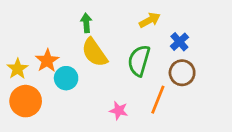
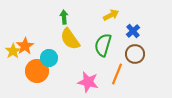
orange star: (47, 61) -> (25, 46), moved
orange circle: (26, 101) -> (37, 71), moved
pink star: (119, 111) -> (88, 82), size x1.5

